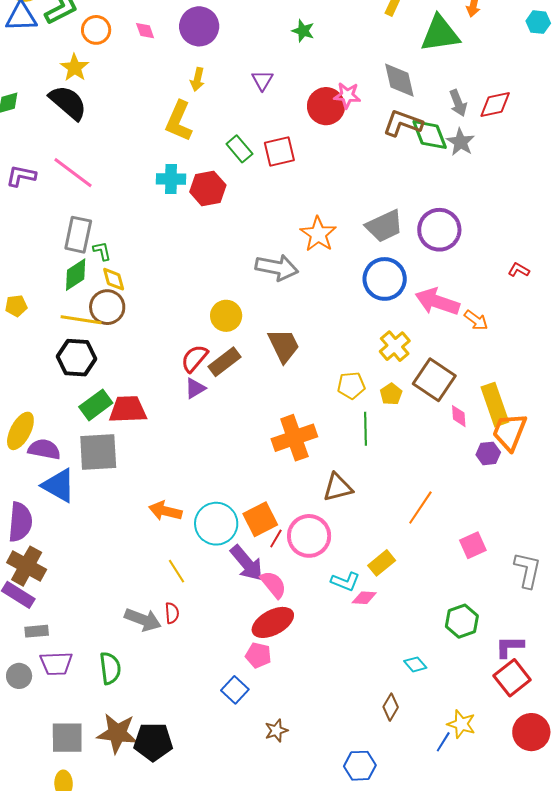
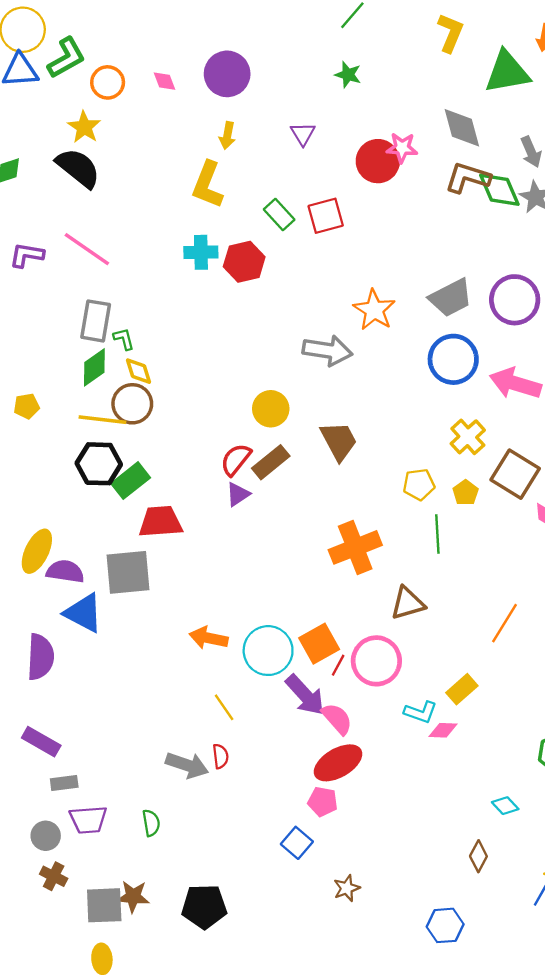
green rectangle: (96, 405) -> (131, 481), moved
brown cross: (27, 566) -> (54, 876), moved, size x0.6
green semicircle: (110, 668) -> (151, 823), size x0.7
brown star: (117, 733) -> (133, 897), moved, size x0.7

